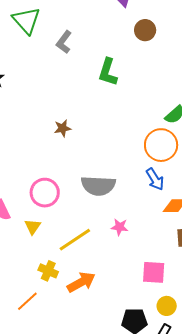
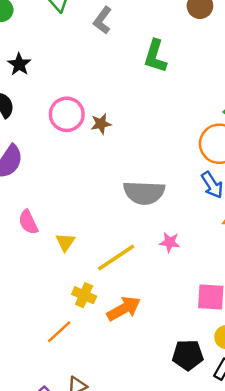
pink circle: (45, 193) -> (67, 114), moved

